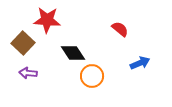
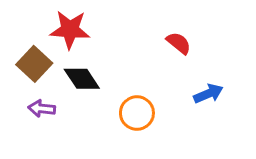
black diamond: (73, 53) -> (82, 79), moved

